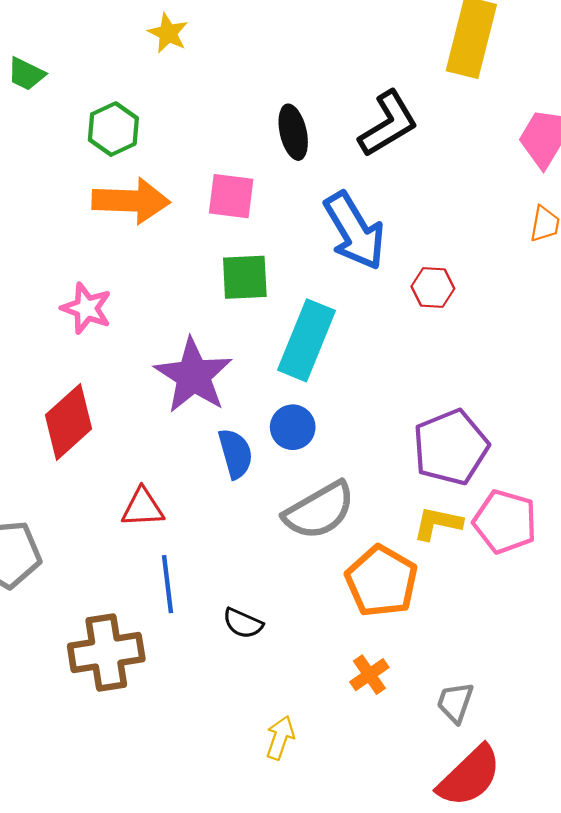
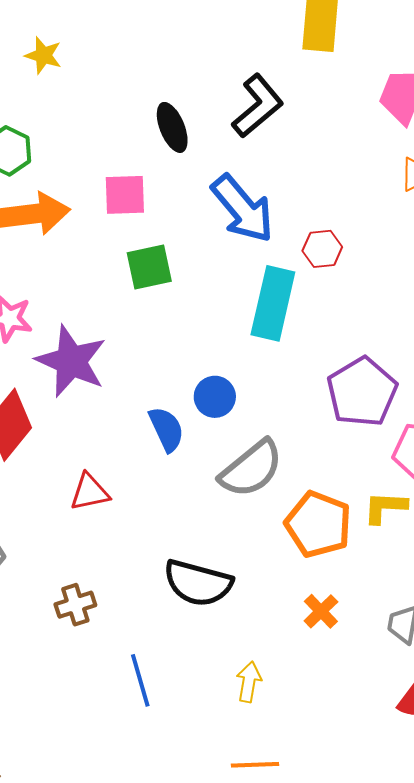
cyan rectangle: (306, 340) -> (273, 303), moved
purple star: (193, 376) -> (71, 361), moved
yellow L-shape: (438, 523) -> (385, 507), moved
blue line: (168, 584) -> (140, 680), moved
black semicircle: (243, 623) -> (198, 583), size x1.8
brown cross: (106, 653) -> (75, 605), moved, size x0.6

